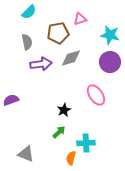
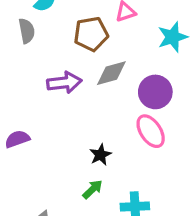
cyan star: (110, 35) -> (173, 37), turned -30
gray semicircle: (27, 42) -> (27, 31), moved
purple circle: (110, 62) -> (155, 92), moved

